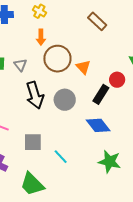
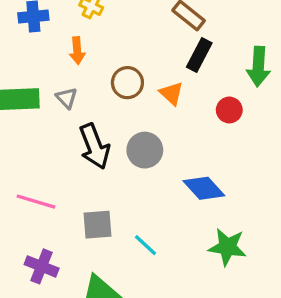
orange arrow: (41, 37) -> (77, 51), moved
brown circle: (57, 59) -> (127, 83), size x0.7
black rectangle: (101, 94) -> (199, 55), moved

